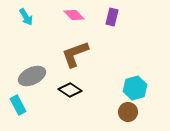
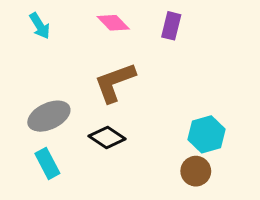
cyan rectangle: (18, 105) -> (47, 163), moved

